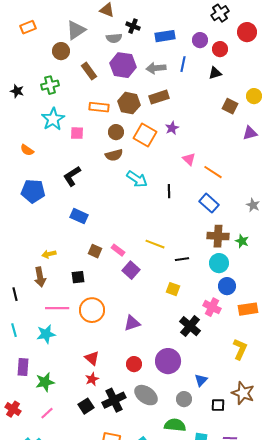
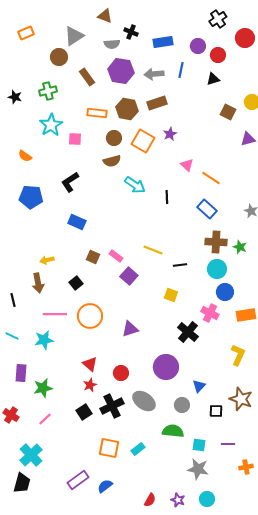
black square: (78, 277) -> (76, 283), turned -32
cyan line: (14, 330) -> (12, 336), turned -48
red circle: (134, 364) -> (121, 373), moved

